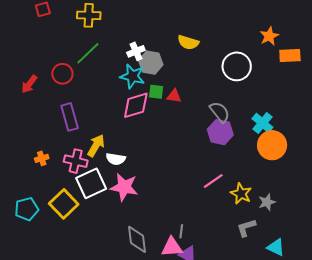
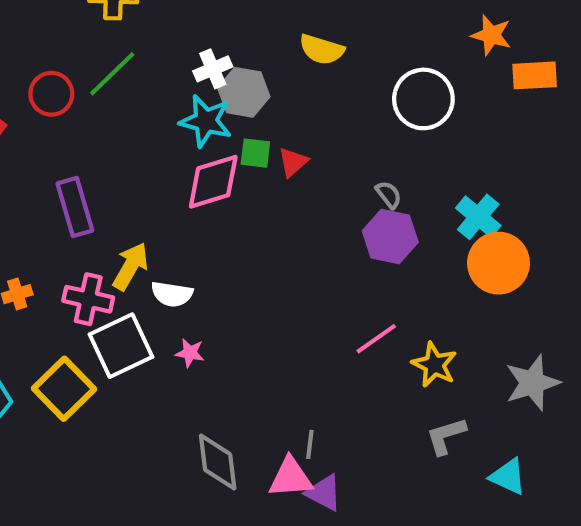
orange star: (269, 36) -> (491, 35), turned -30
red circle: (62, 74) -> (51, 94), moved
red triangle: (174, 96) -> (293, 162), turned -49
gray semicircle: (220, 112) -> (389, 195), size x0.6
pink star: (124, 187) -> (190, 353), size x0.5
gray star: (267, 202) -> (532, 383), moved, size x1.5

